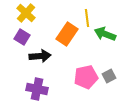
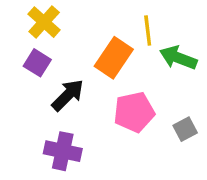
black arrow: (40, 56) -> (68, 95), turned -40
pink pentagon: (86, 77) -> (134, 112), moved

